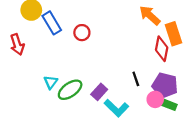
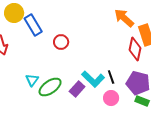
red circle: (82, 33) -> (61, 42), moved
pink circle: (155, 99) -> (111, 98), moved
cyan L-shape: (116, 108) -> (93, 79), moved

